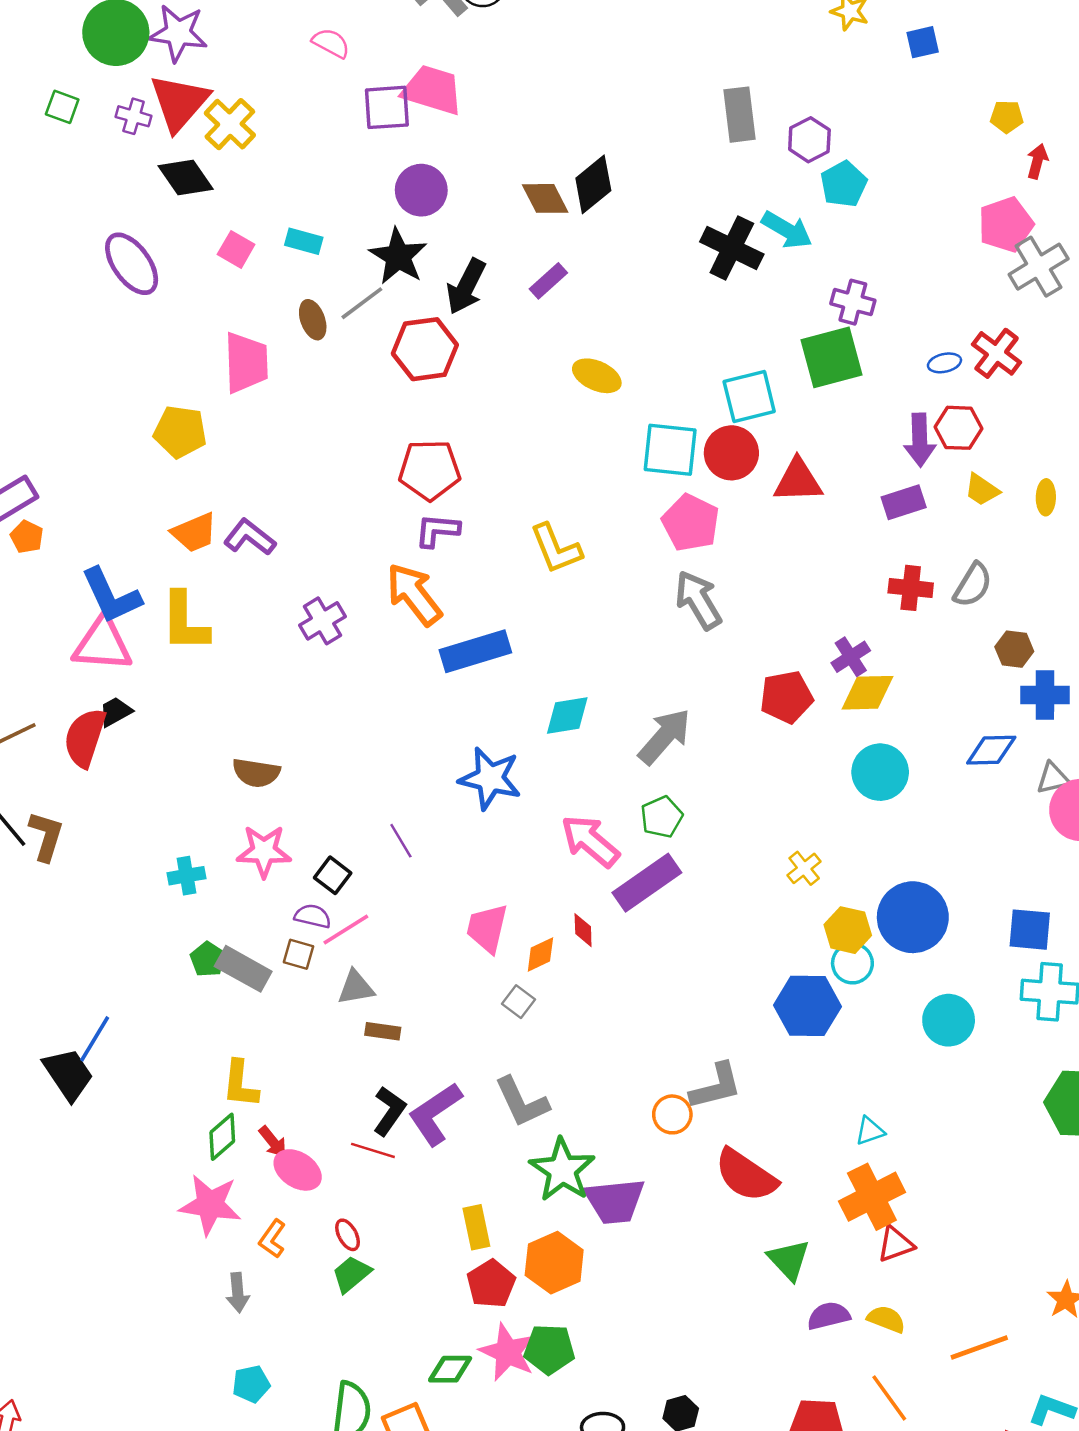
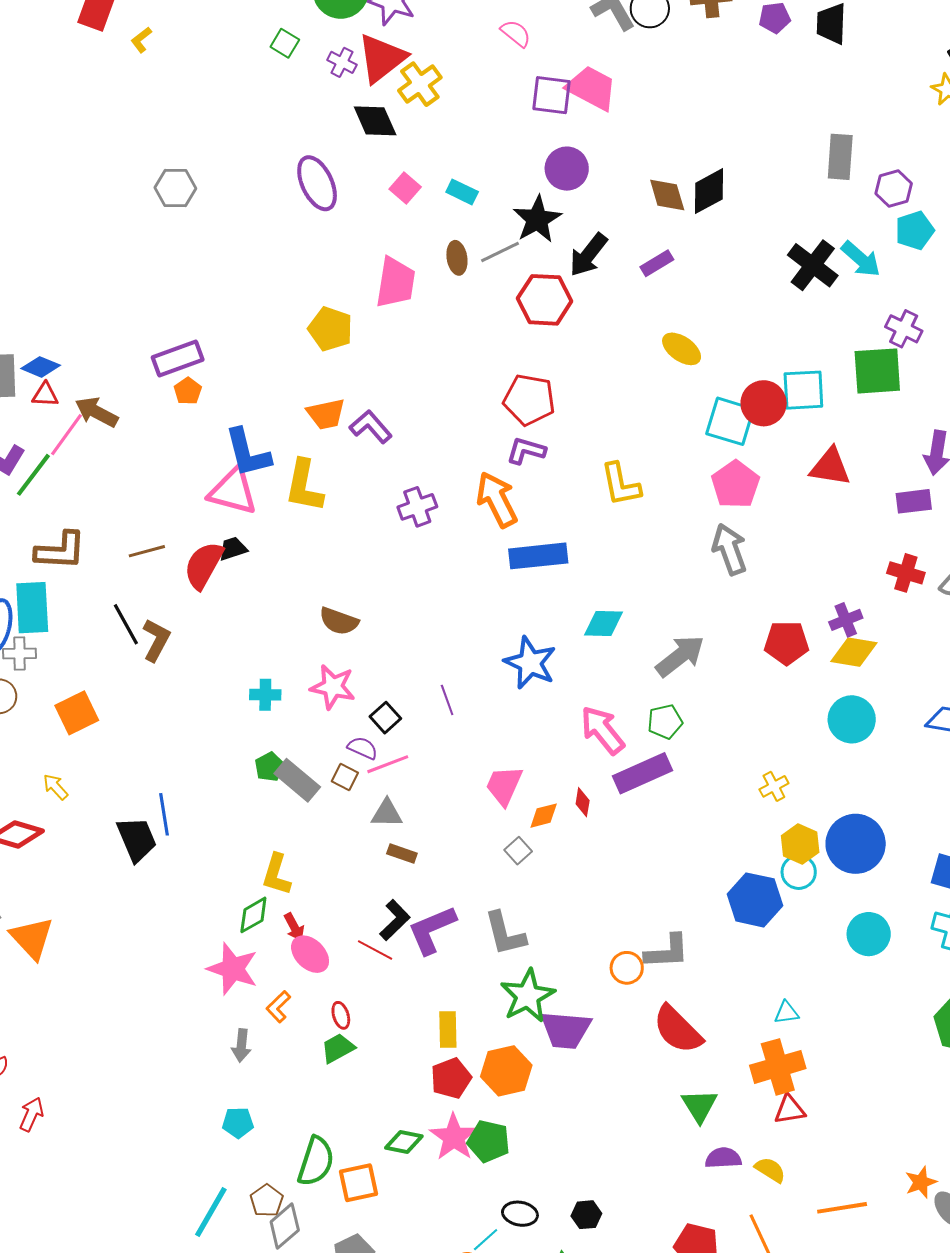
red circle: (731, 453) -> (764, 403), moved
blue line: (95, 1039) -> (164, 814), turned -51

